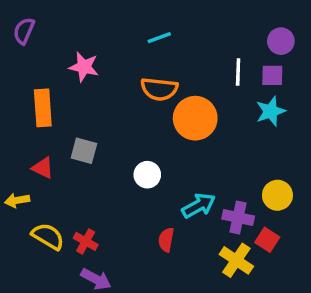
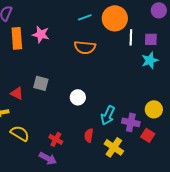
purple circle: (281, 41) -> (159, 10), moved
orange rectangle: (43, 108) -> (17, 38), moved
orange circle: (195, 118) -> (115, 18), moved
cyan arrow: (199, 206) -> (108, 115), turned 144
red cross: (86, 241) -> (56, 139), moved
yellow cross: (236, 260) -> (114, 147), moved

